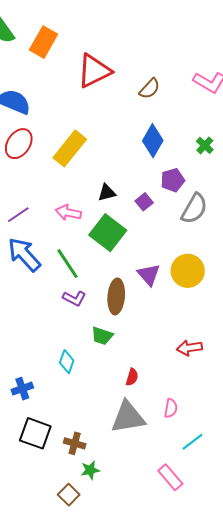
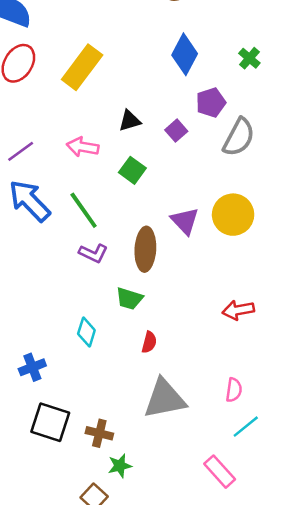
green square: (108, 233) -> (132, 170), size x0.6
red semicircle: (132, 377) -> (149, 342), moved
pink semicircle: (171, 408) -> (234, 390), moved

